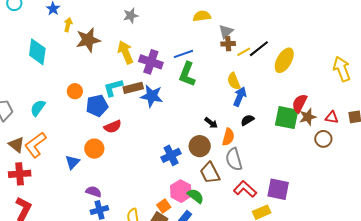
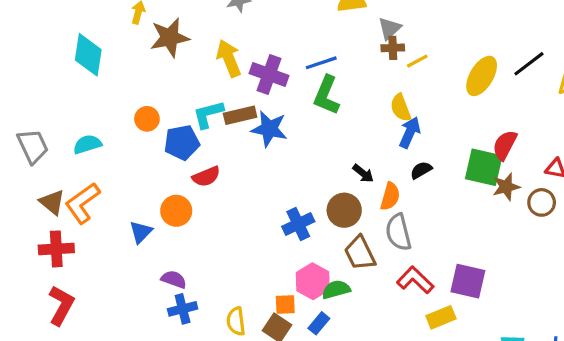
black line: (259, 49) -> (529, 64), moved
cyan semicircle: (38, 108) -> (87, 144), turned 36
brown star: (308, 117) -> (506, 187), moved
green semicircle: (196, 196) -> (336, 290), turned -54
orange square: (164, 206) -> (285, 305), turned 32

